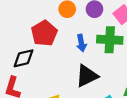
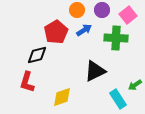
blue arrow: (81, 43) -> (84, 30), moved, turned -112

